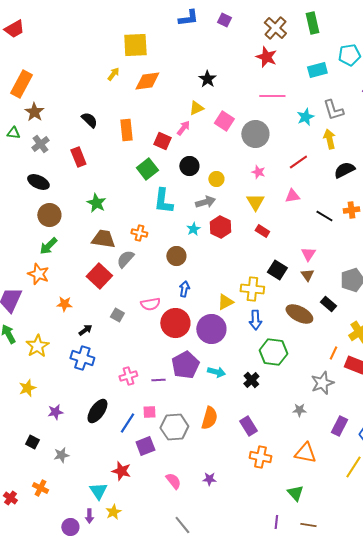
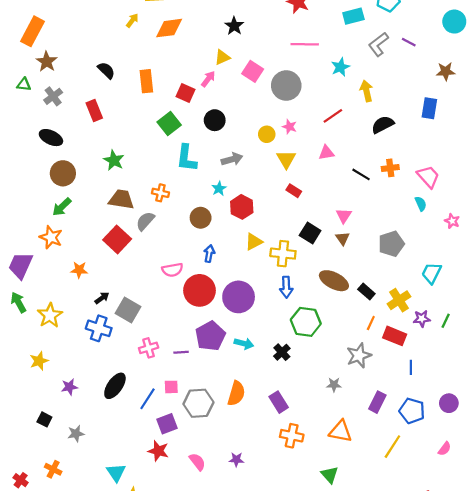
gray L-shape: (333, 110) -> (378, 44), moved, turned 70
yellow circle: (216, 179) -> (267, 134), moved
red hexagon: (220, 227) -> (242, 207), moved
yellow triangle: (225, 302) -> (254, 242), moved
black rectangle: (328, 304) -> (366, 292), moved
gray square: (117, 315) -> (128, 310), moved, size x1.6
red star: (121, 471) -> (158, 451), moved

